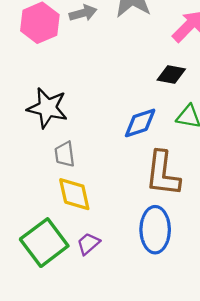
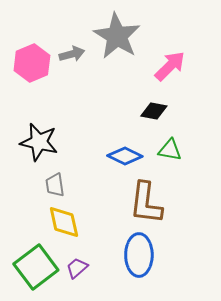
blue diamond: (140, 123) -> (125, 156), turned 44

